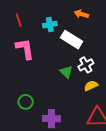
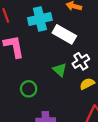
cyan cross: (50, 25) -> (40, 19), size x1.5
green circle: (26, 102) -> (29, 89), moved

